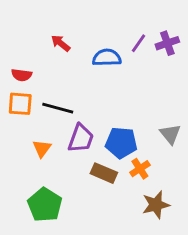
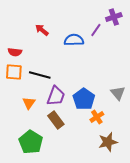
purple cross: (167, 43) -> (114, 17), moved
blue pentagon: (121, 143) -> (84, 99), turned 30
brown rectangle: (104, 173) -> (56, 120), moved, turned 30

